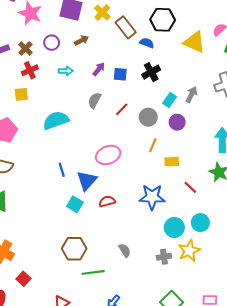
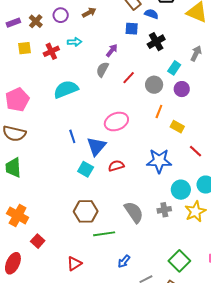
purple arrow: (99, 69) -> (112, 50), moved
red cross: (30, 70) -> (51, 51), moved
blue square: (120, 74) -> (132, 29), moved
yellow square: (21, 94) -> (24, 48), moved
gray arrow: (191, 95) -> (196, 53), moved
yellow rectangle: (172, 162) -> (177, 127), turned 32
gray semicircle: (125, 250) -> (134, 212), size x1.6
gray cross: (164, 257) -> (164, 210), moved

